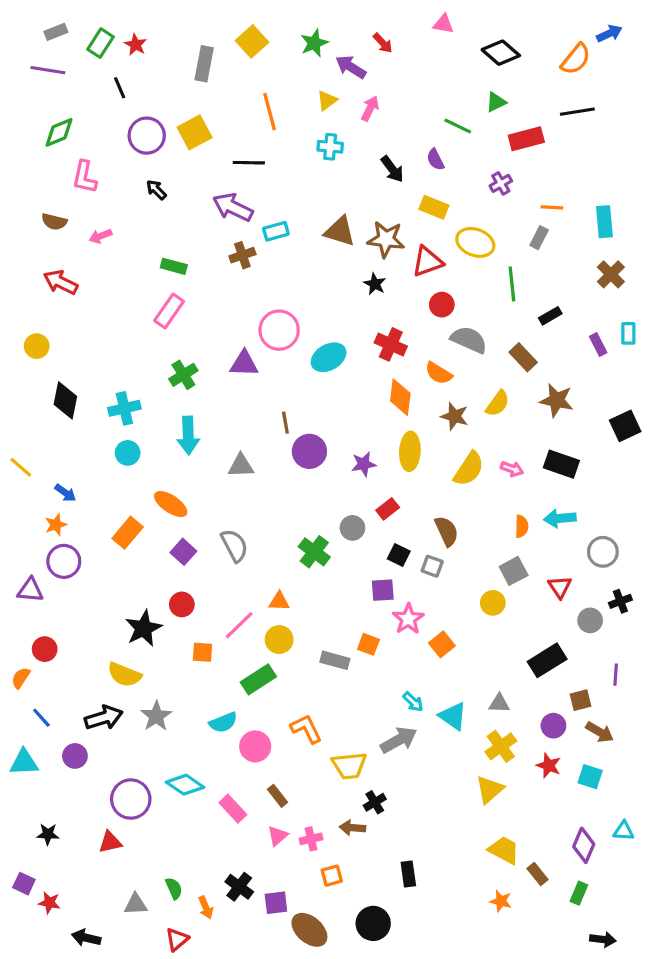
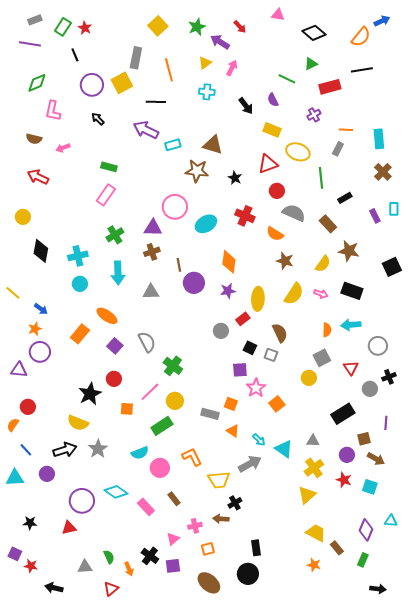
gray rectangle: (204, 64) -> (136, 58), moved
brown star: (386, 239) -> (197, 171), moved
brown cross: (242, 255) -> (152, 252), moved
orange diamond: (400, 397) -> (229, 262), moved
yellow semicircle: (498, 404) -> (323, 264), moved
yellow ellipse: (410, 451) -> (258, 299), moved
green cross: (314, 552) -> (173, 366), moved
orange triangle: (279, 601) -> (233, 431), moved, turned 32
pink triangle: (278, 836) -> (173, 539), moved
black circle: (373, 923) -> (248, 574), moved
brown ellipse: (309, 930) -> (209, 583), moved

